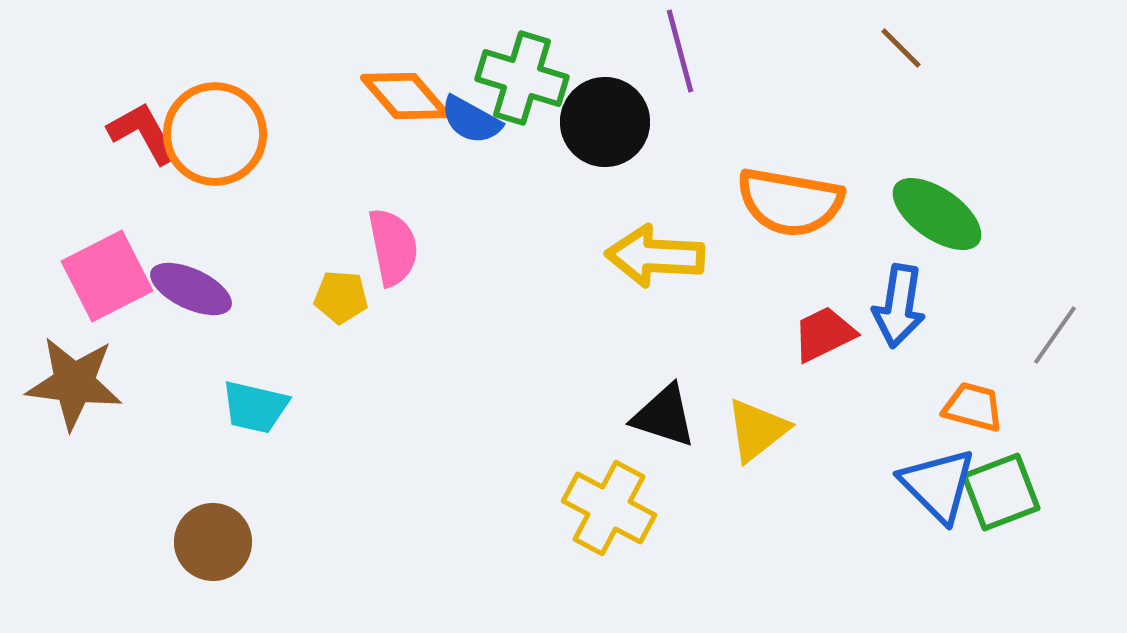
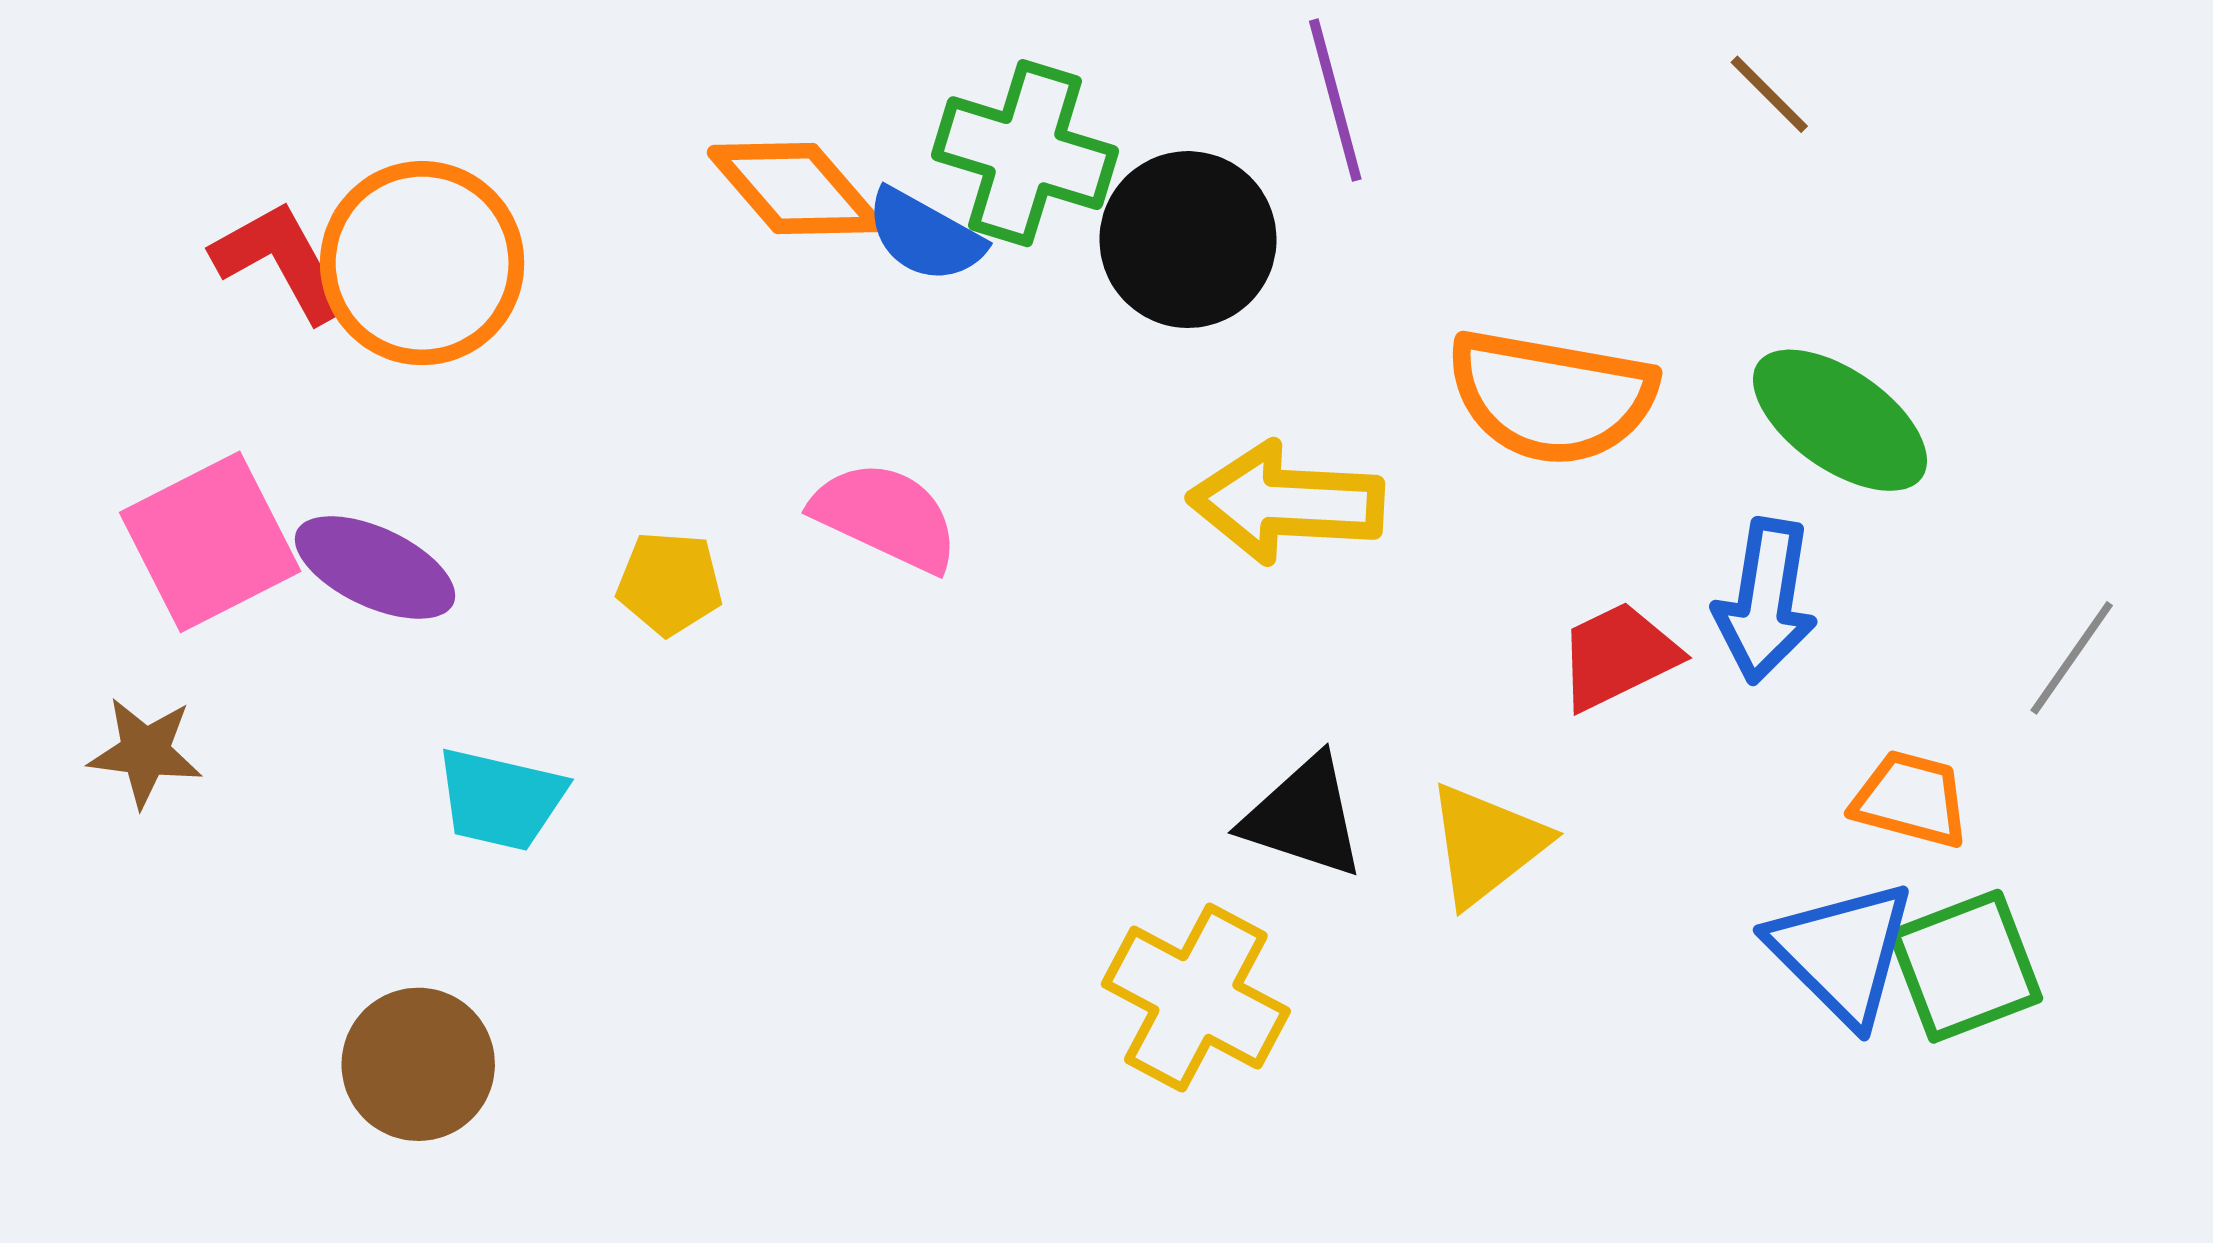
pink semicircle: (393, 247) -> (886, 516), moved, turned -54
brown star: (74, 383) -> (145, 752), size x0.6

